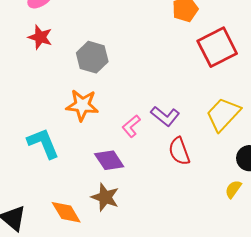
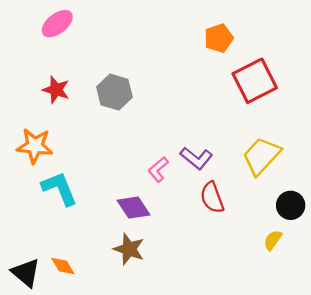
red star: (40, 37) -> (56, 90), moved
orange star: (82, 105) -> (35, 146), moved
orange diamond: (66, 212) -> (63, 266), moved, size x0.7

